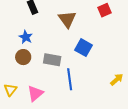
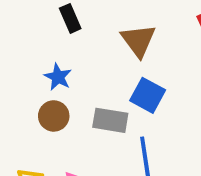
blue square: (83, 48) -> (148, 95), moved

